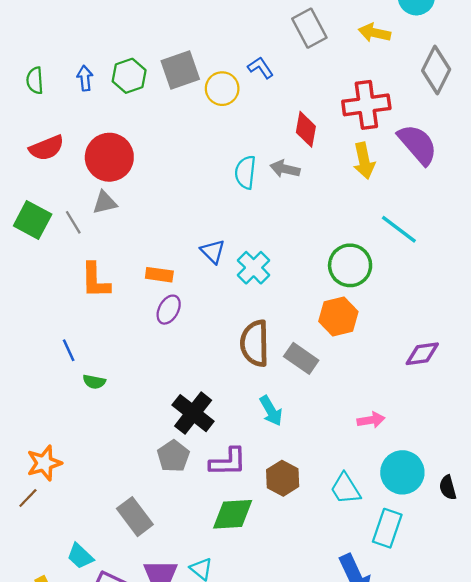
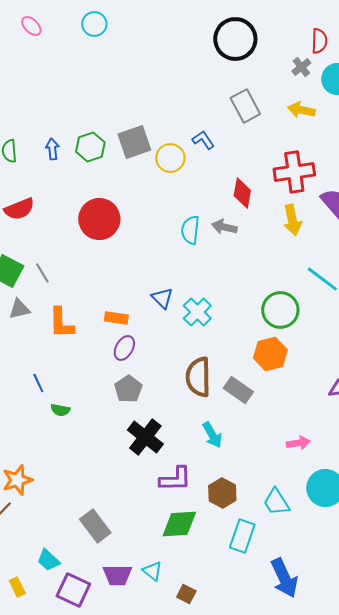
red circle: (109, 157) -> (99, 219), moved
gray triangle: (105, 203) -> (19, 309), moved
gray pentagon: (173, 456) -> (128, 389), moved
cyan rectangle: (387, 528) -> (242, 536), moved

